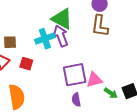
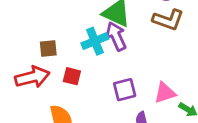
brown L-shape: (100, 26) -> (168, 20), turned -75
purple square: (75, 75) -> (125, 90), moved, size x0.7

